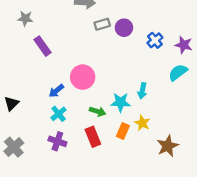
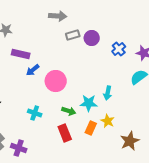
purple rectangle: (42, 46) -> (21, 54), turned -42
blue arrow: (56, 91) -> (33, 70), moved
cyan cross: (59, 114) -> (35, 113), turned -32
purple cross: (57, 141) -> (19, 148), moved

